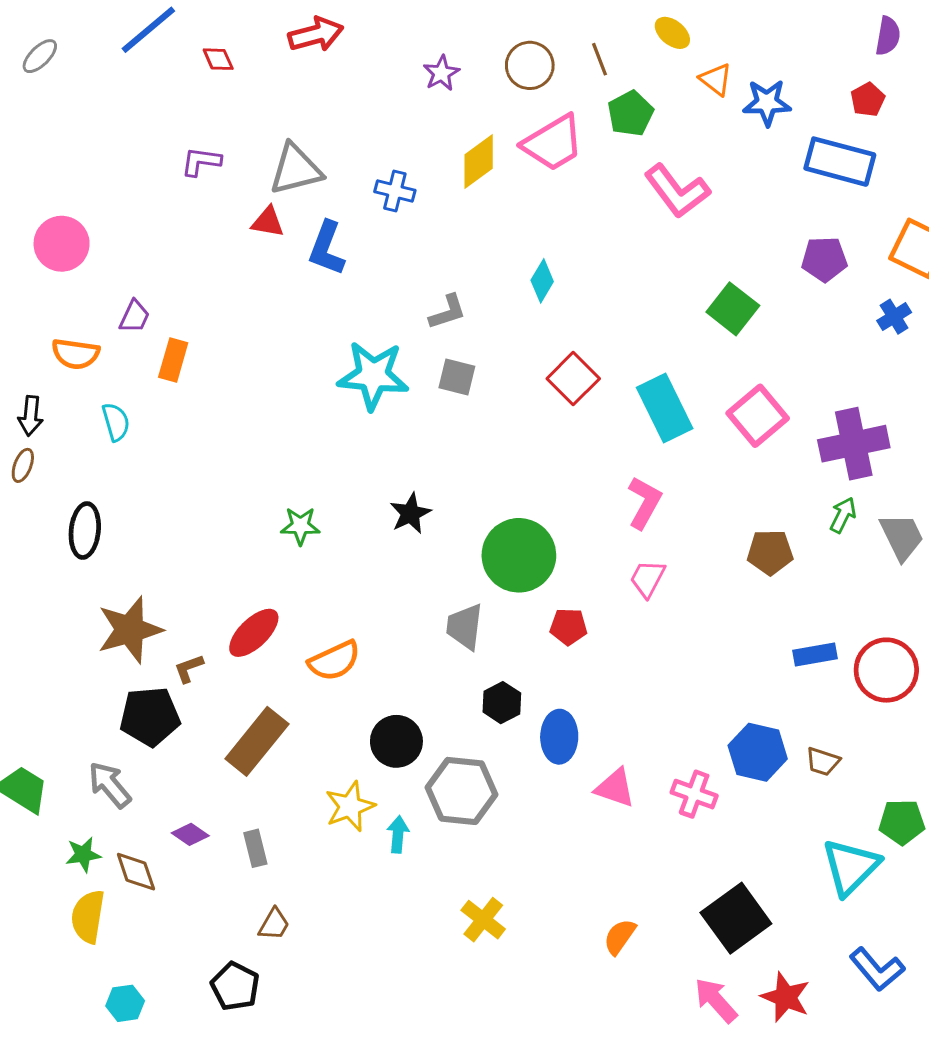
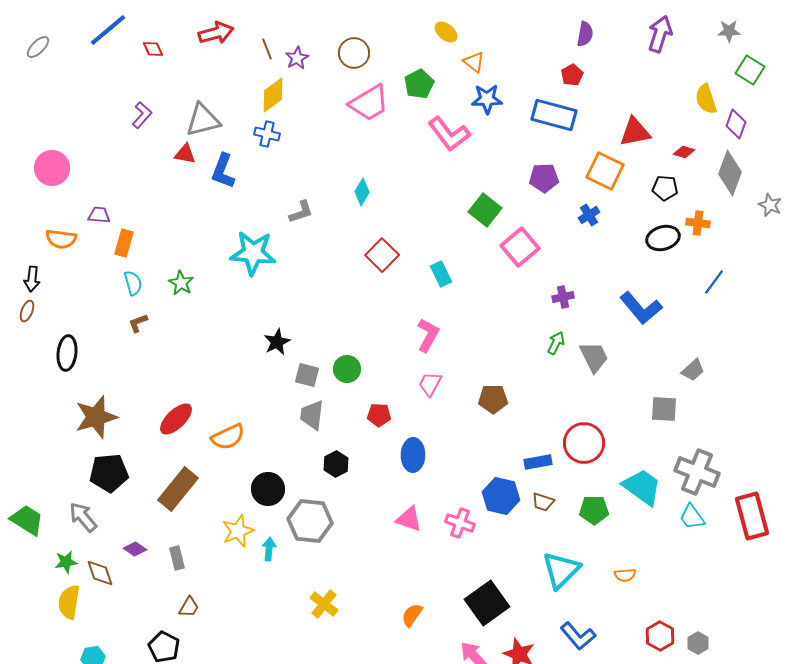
brown line: (600, 59) -> (267, 49), moved
blue star: (767, 103) -> (487, 99), moved
purple L-shape: (201, 162) -> (142, 115), turned 124
yellow diamond: (479, 162) -> (273, 95), moved
purple trapezoid: (134, 317) -> (99, 215), turned -110
gray square: (457, 377) -> (307, 375), moved
cyan rectangle: (665, 408) -> (441, 274), size x0.6
pink square: (758, 416) -> (520, 247), moved
cyan semicircle: (116, 422) -> (133, 283), moved
purple cross: (854, 444) -> (563, 297), size x0.5
green star: (300, 526) -> (181, 283), moved, turned 30
brown pentagon: (770, 552) -> (493, 399), moved
green circle: (519, 555) -> (347, 369), size x0.6
blue rectangle: (815, 655) -> (538, 462), moved
brown L-shape: (189, 668) -> (138, 323), moved
blue ellipse: (559, 737) -> (413, 455), moved
green pentagon: (902, 822) -> (594, 510), moved

